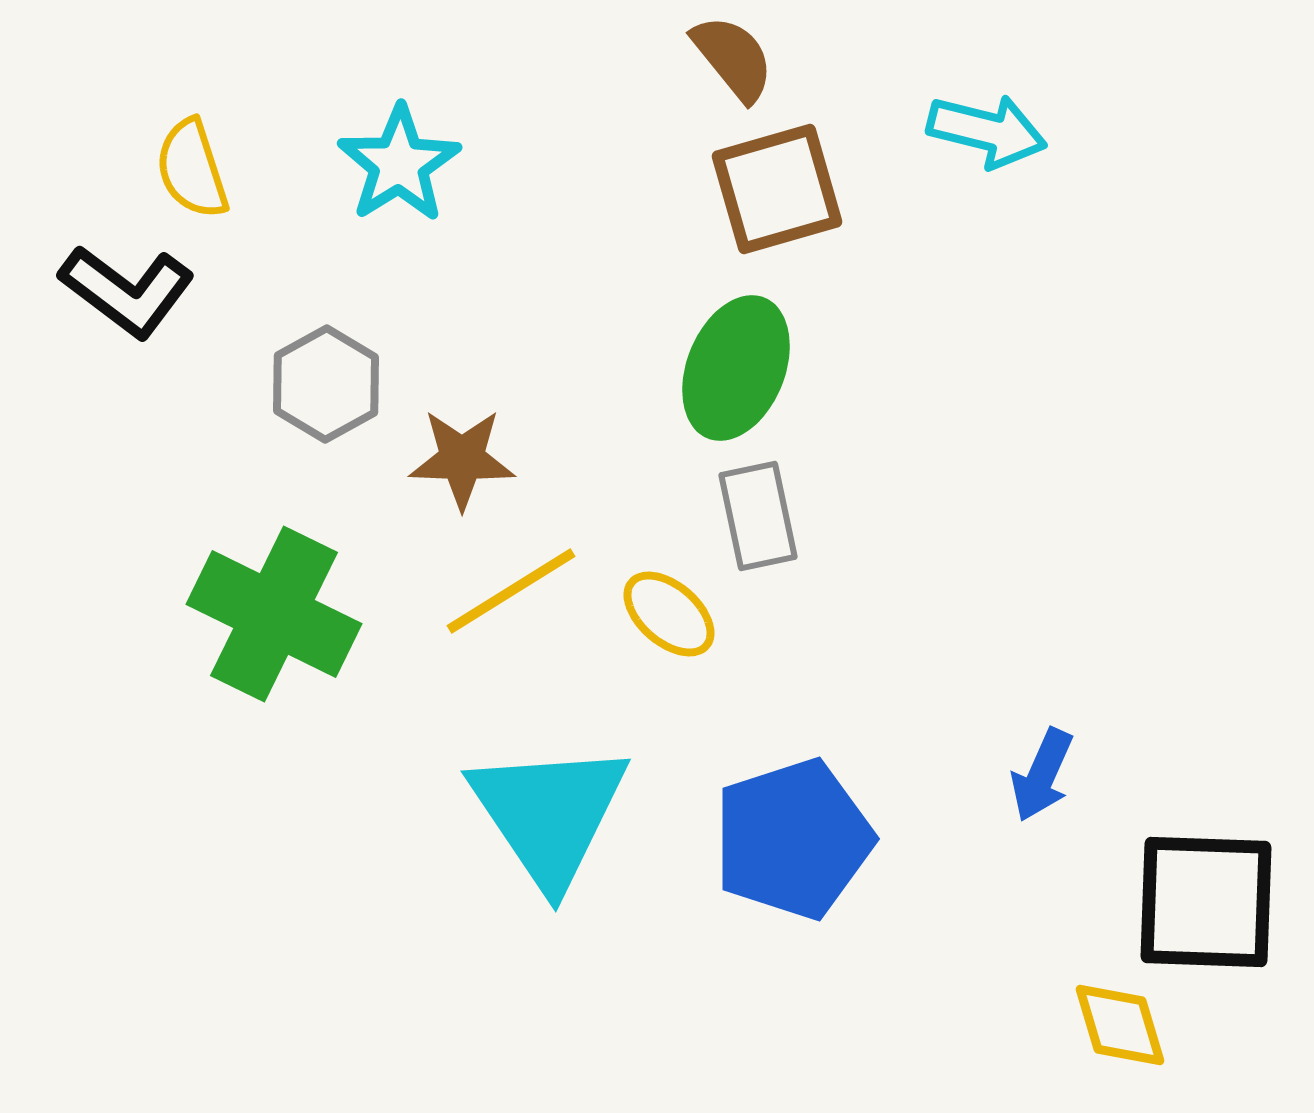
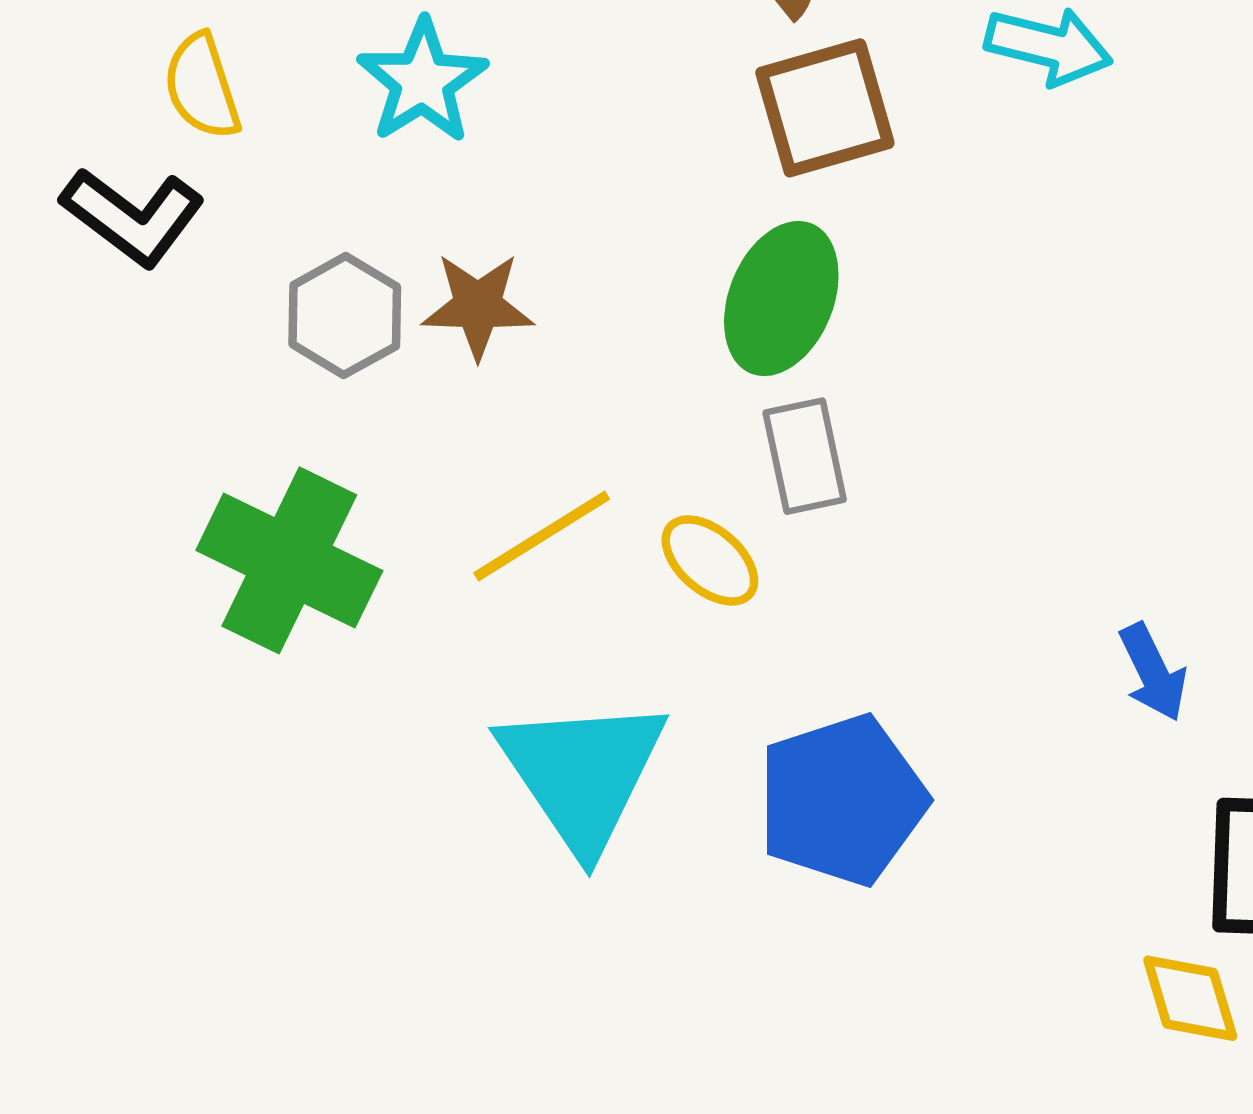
brown star: (462, 459) -> (478, 306), moved
blue arrow: (1042, 775) -> (1153, 672), moved, turned -50

